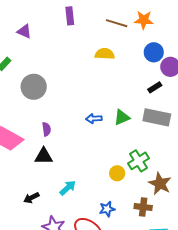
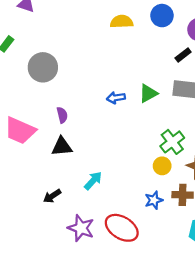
blue circle: (154, 52) -> (162, 16), moved
yellow circle: (117, 173) -> (162, 166), moved
blue star: (107, 209) -> (154, 200), moved

